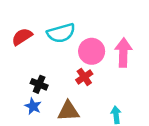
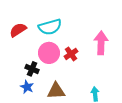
pink circle: (92, 51) -> (49, 53), moved
red cross: (84, 77) -> (71, 54), moved

